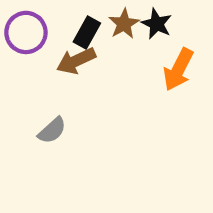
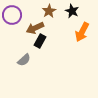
brown star: (124, 24) -> (49, 11), moved
black rectangle: (87, 32) -> (40, 41), moved

